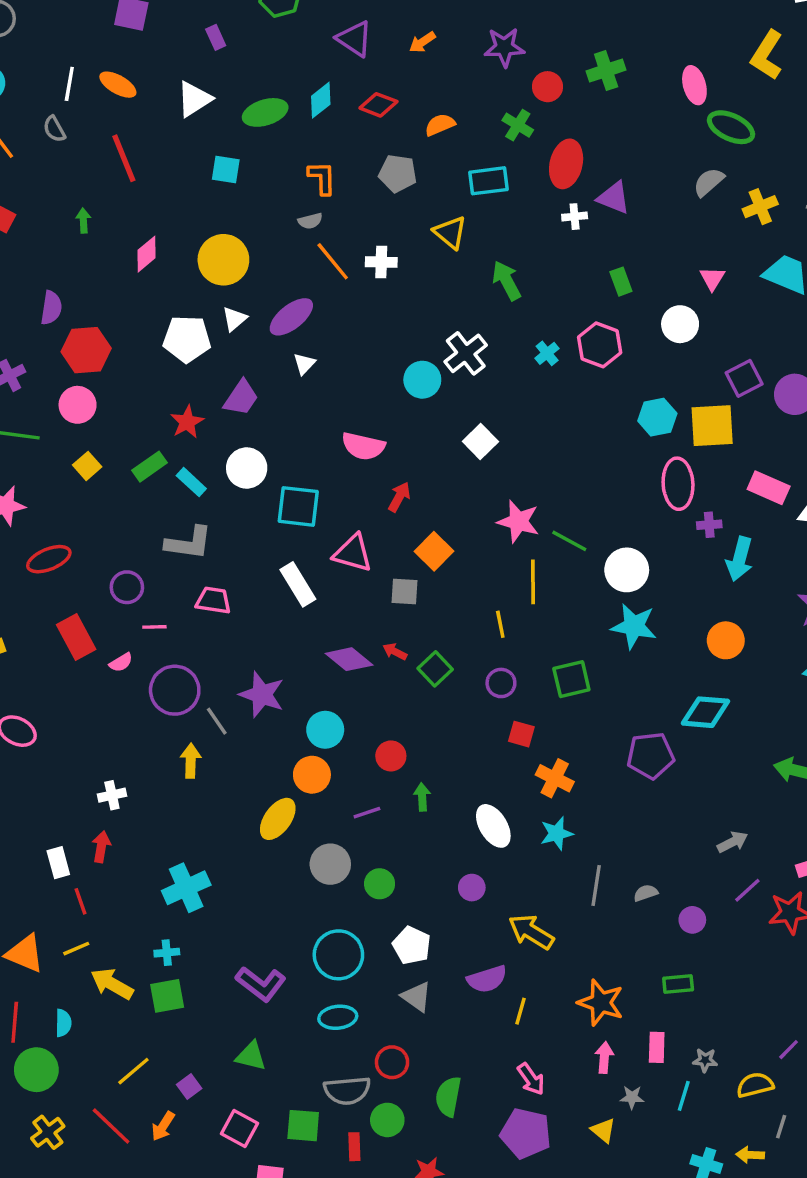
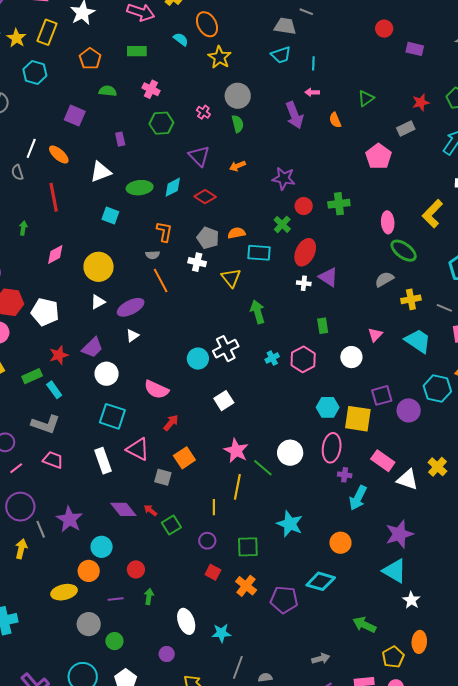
orange semicircle: (440, 125) -> (236, 233), moved
white cross: (381, 262) -> (197, 262), moved
white pentagon: (187, 339) -> (45, 312), moved
white circle: (247, 468) -> (107, 374), moved
white circle: (627, 570) -> (290, 453), moved
pink line: (154, 627) -> (16, 468), turned -48
orange cross: (555, 778) -> (246, 586), moved
yellow ellipse: (278, 819) -> (64, 592), turned 30

